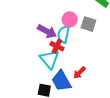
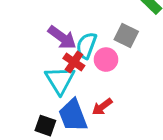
pink circle: (70, 19) -> (106, 60), moved

